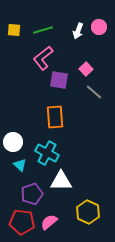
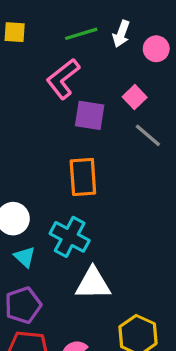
pink circle: (99, 27) -> (156, 49), moved
green line: (43, 30) -> (81, 34), moved
purple pentagon: (32, 194) -> (23, 305), moved

